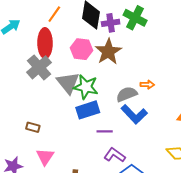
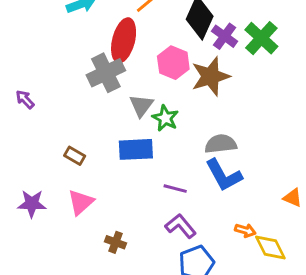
purple cross: (111, 23) -> (225, 36), turned 30
gray triangle: (68, 83) -> (141, 106), size x0.7
orange arrow: (147, 85) -> (245, 230), moved
green star: (86, 87) -> (165, 118), size x0.7
blue rectangle: (88, 110) -> (136, 149), moved

